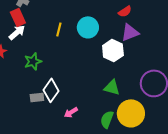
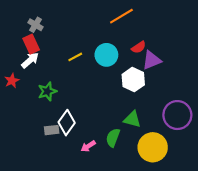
red semicircle: (125, 11) -> (139, 47), moved
yellow line: (59, 29) -> (75, 57), turned 48
green semicircle: (107, 119) -> (113, 138), moved

